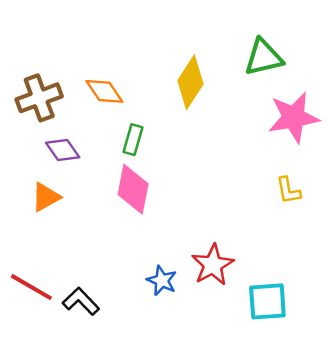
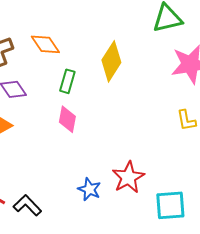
yellow diamond: (190, 82) -> (111, 61), moved
pink diamond: (133, 189) -> (67, 119), size x0.7

